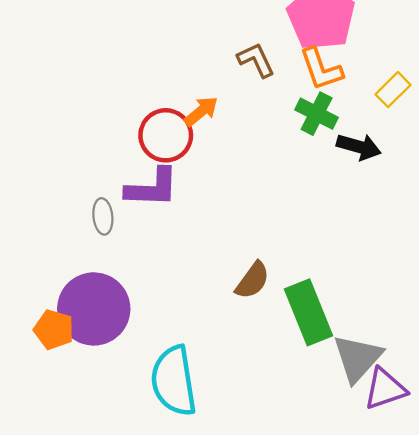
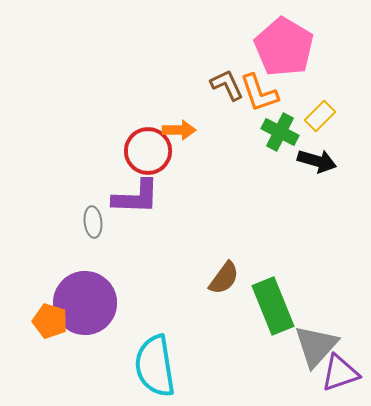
orange L-shape: (321, 69) -> (259, 93), moved
yellow rectangle: (393, 90) -> (320, 116), moved
orange arrow: (201, 111) -> (179, 130), turned 40

